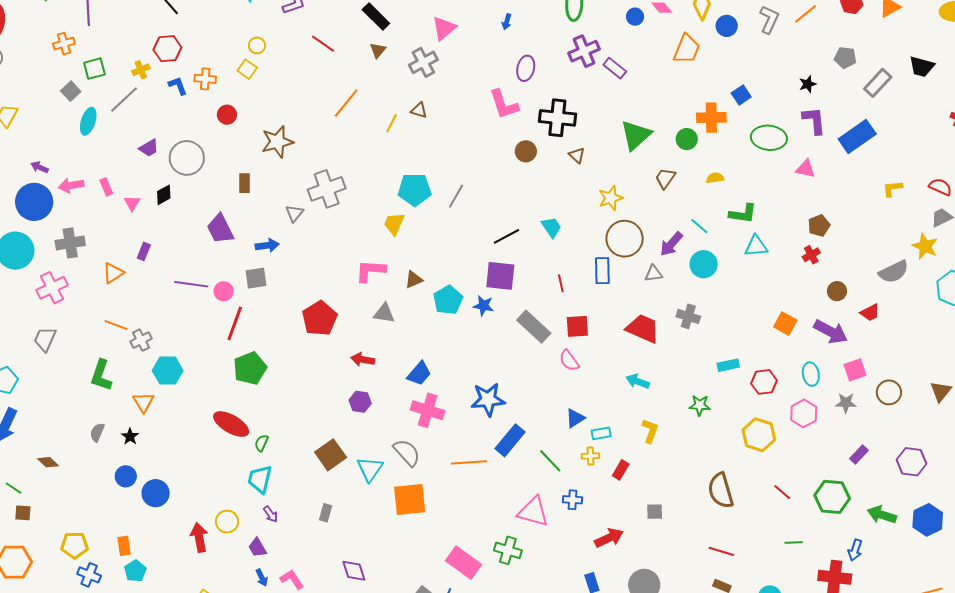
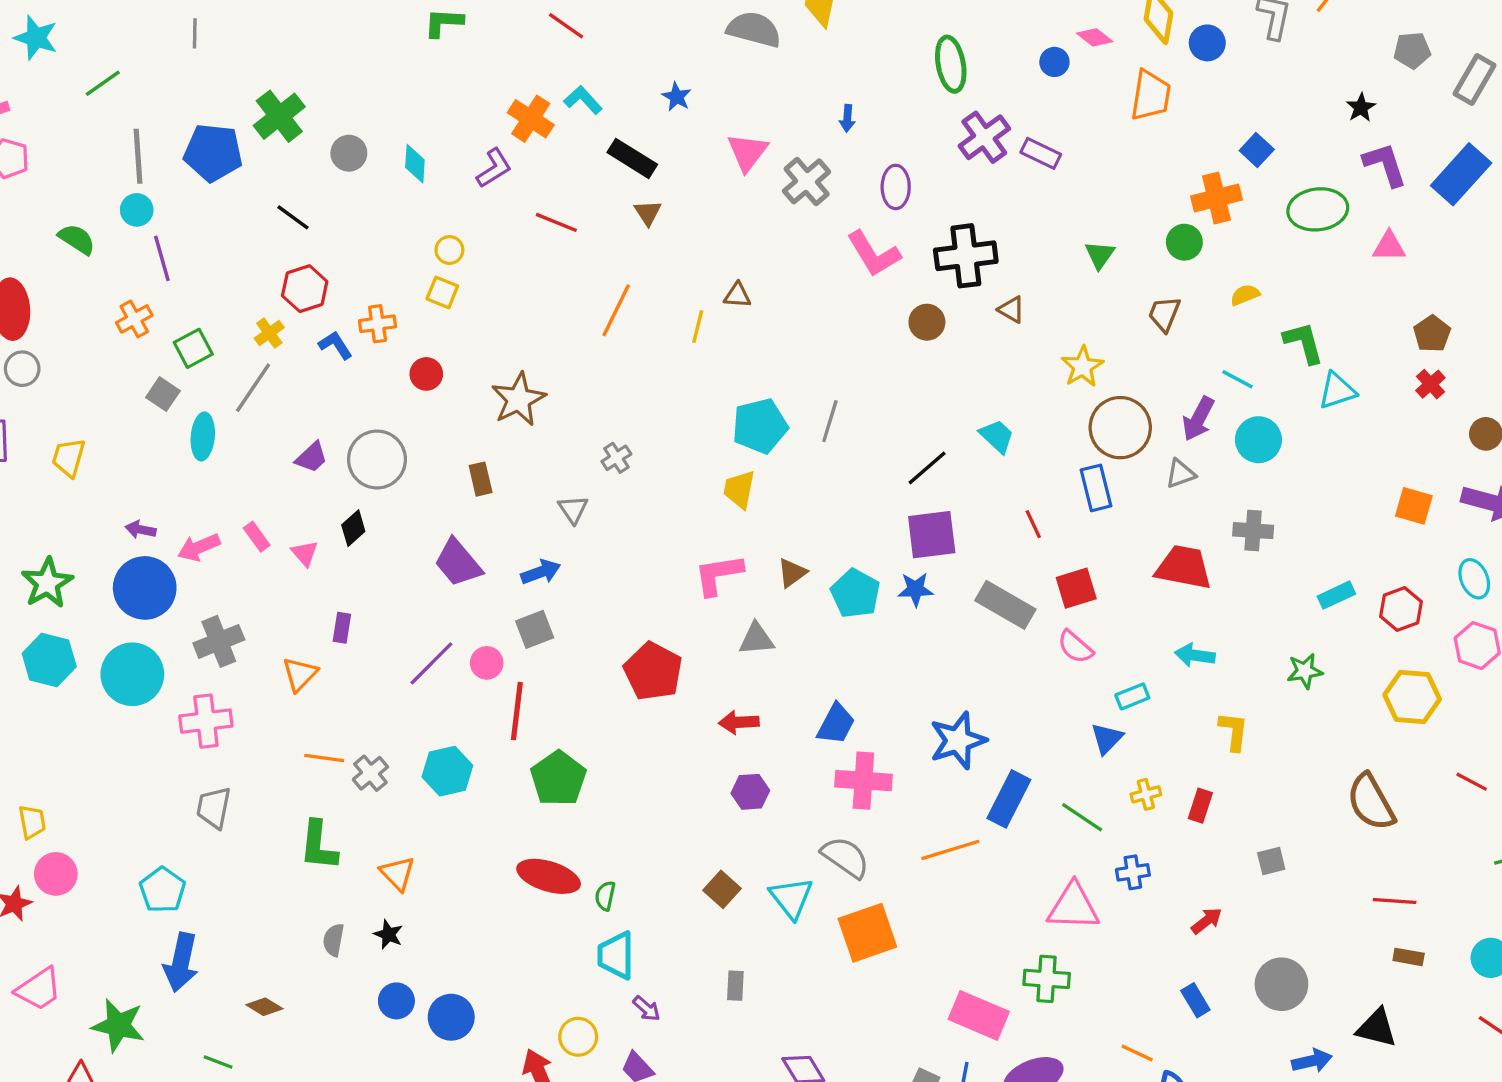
gray cross: (423, 62) -> (807, 181), moved
green triangle: (636, 135) -> (1100, 255), size x0.6
gray cross: (327, 189) -> (616, 458), size x0.5
green L-shape: (743, 214) -> (1304, 343), turned -100
purple line: (191, 284) -> (431, 663), turned -40
pink cross: (52, 288) -> (206, 721), turned 32
cyan hexagon: (168, 371) -> (447, 771), moved
cyan rectangle: (601, 433) -> (1132, 696), moved
brown square: (331, 455) -> (722, 889), size x0.7
red arrow: (609, 538) -> (1207, 921), size x0.7

